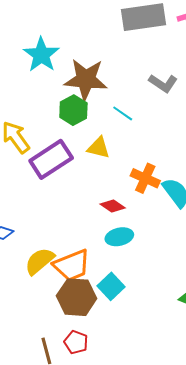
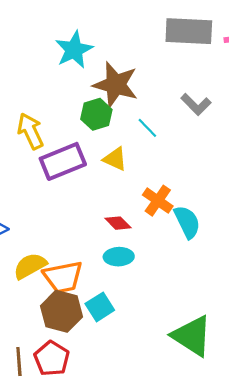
red pentagon: (76, 342) -> (52, 358), size x1.4

